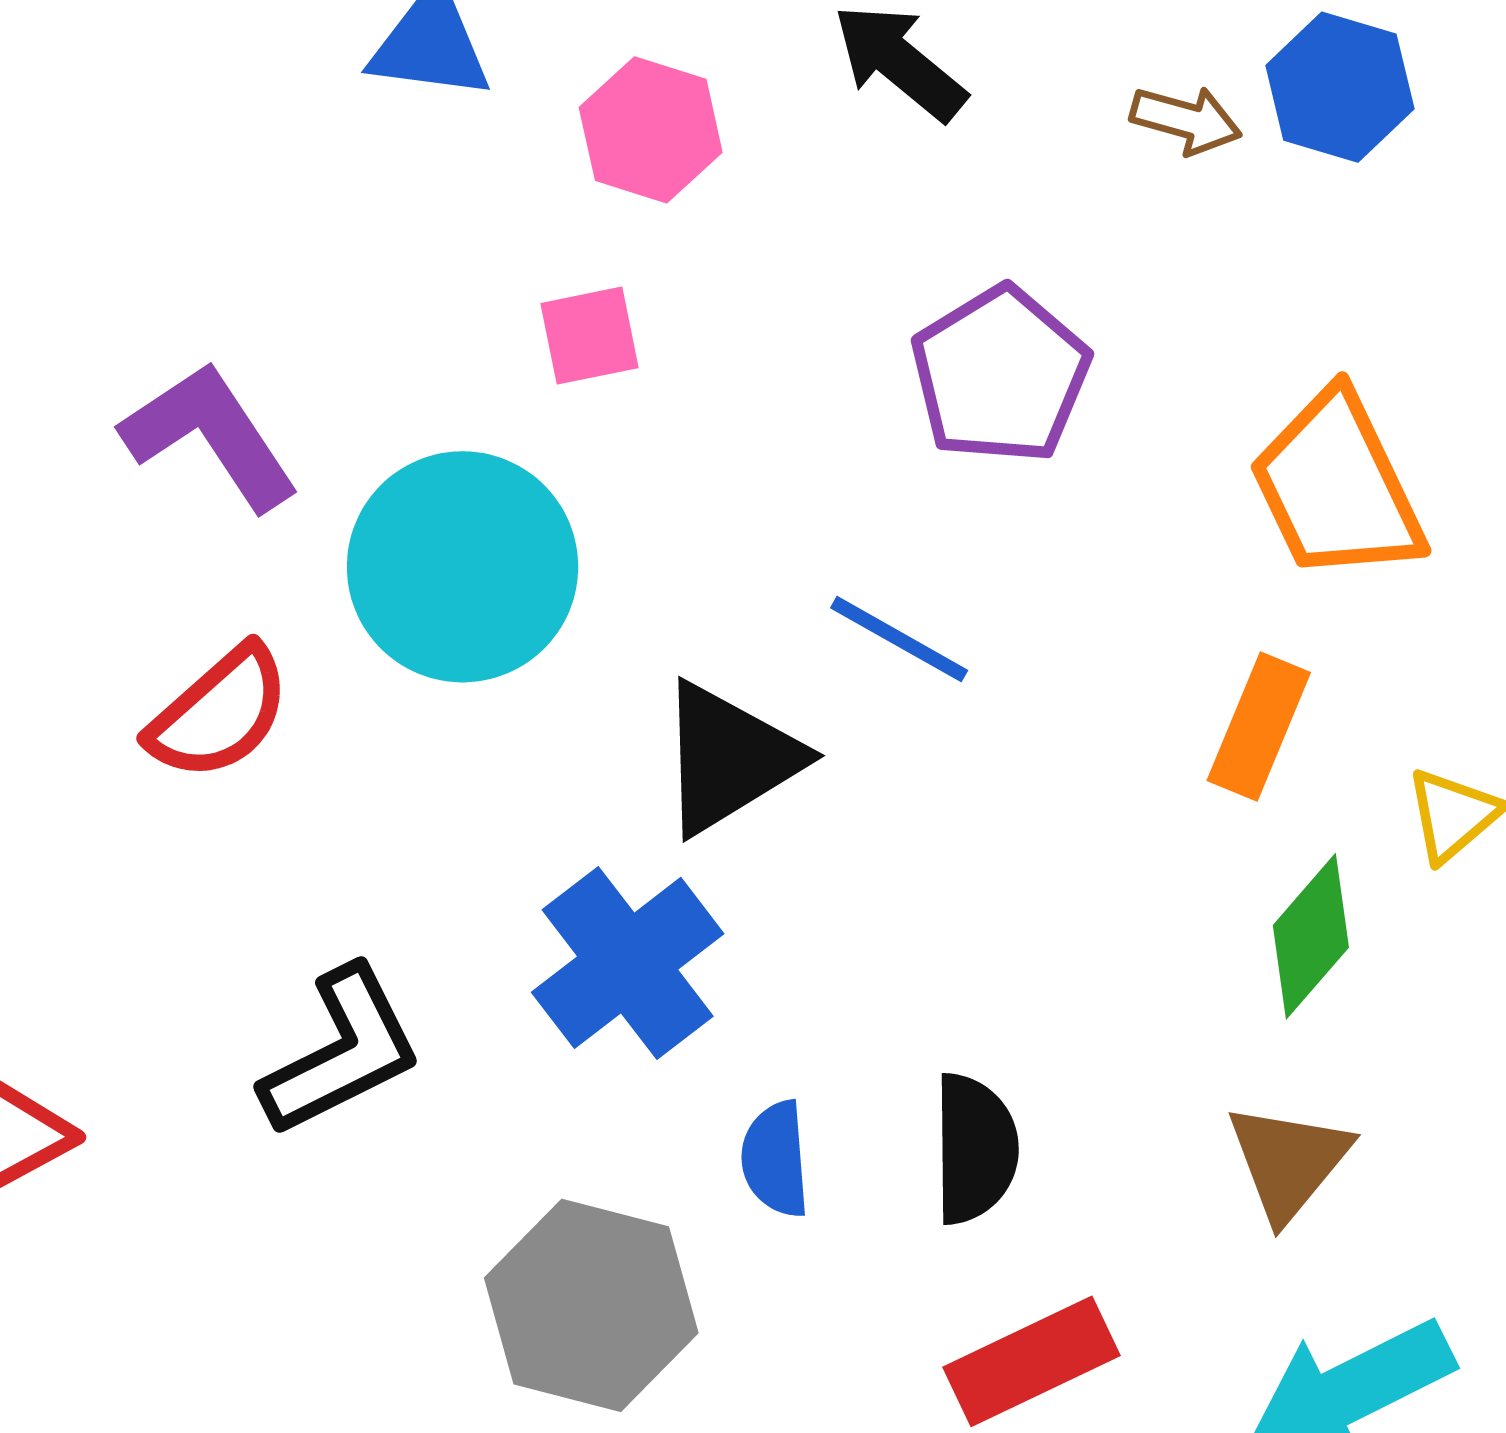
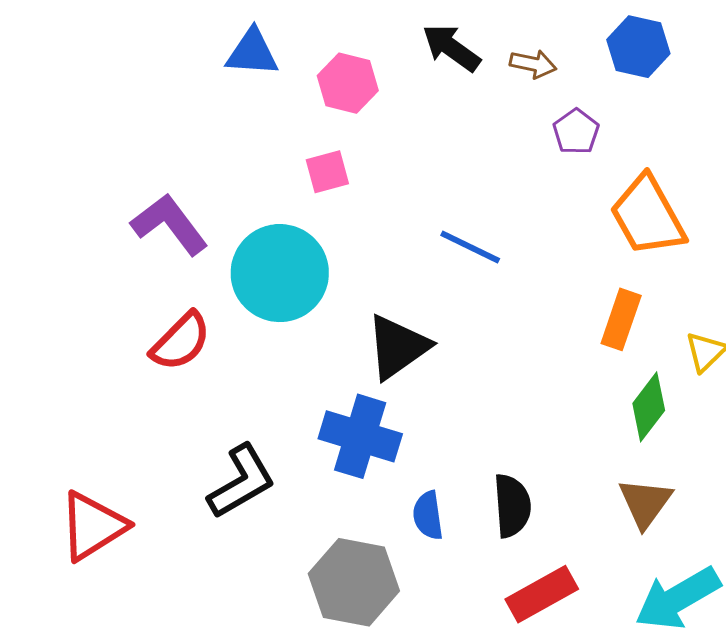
brown arrow: (1186, 120) -> (533, 64), moved
purple pentagon: (1000, 375) -> (576, 132), moved, size x0.6
blue line: (899, 639) -> (470, 247), moved
blue cross: (628, 963) -> (360, 436), turned -32

